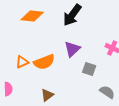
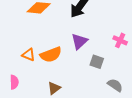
orange triangle: (22, 62) -> (29, 55), turned 48

